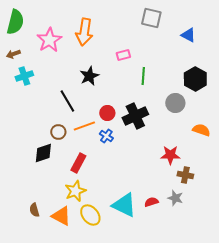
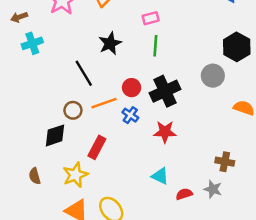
green line: (143, 76) -> (155, 46), moved
red star: (170, 155) -> (165, 132), moved
yellow star: (75, 191) -> (75, 175), moved
cyan triangle: (124, 205) -> (160, 176), moved, size x0.6
brown semicircle: (34, 210) -> (35, 176), moved

